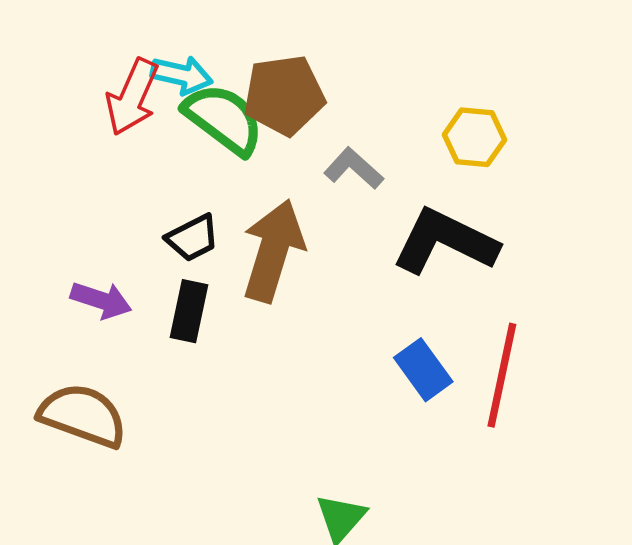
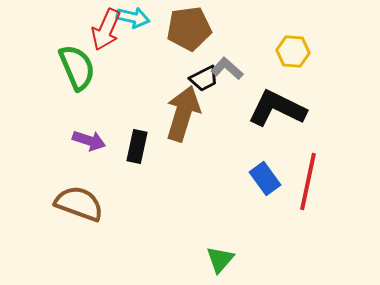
green semicircle: (224, 119) -> (77, 67), moved, turned 30
black trapezoid: (193, 238) -> (204, 78), moved

